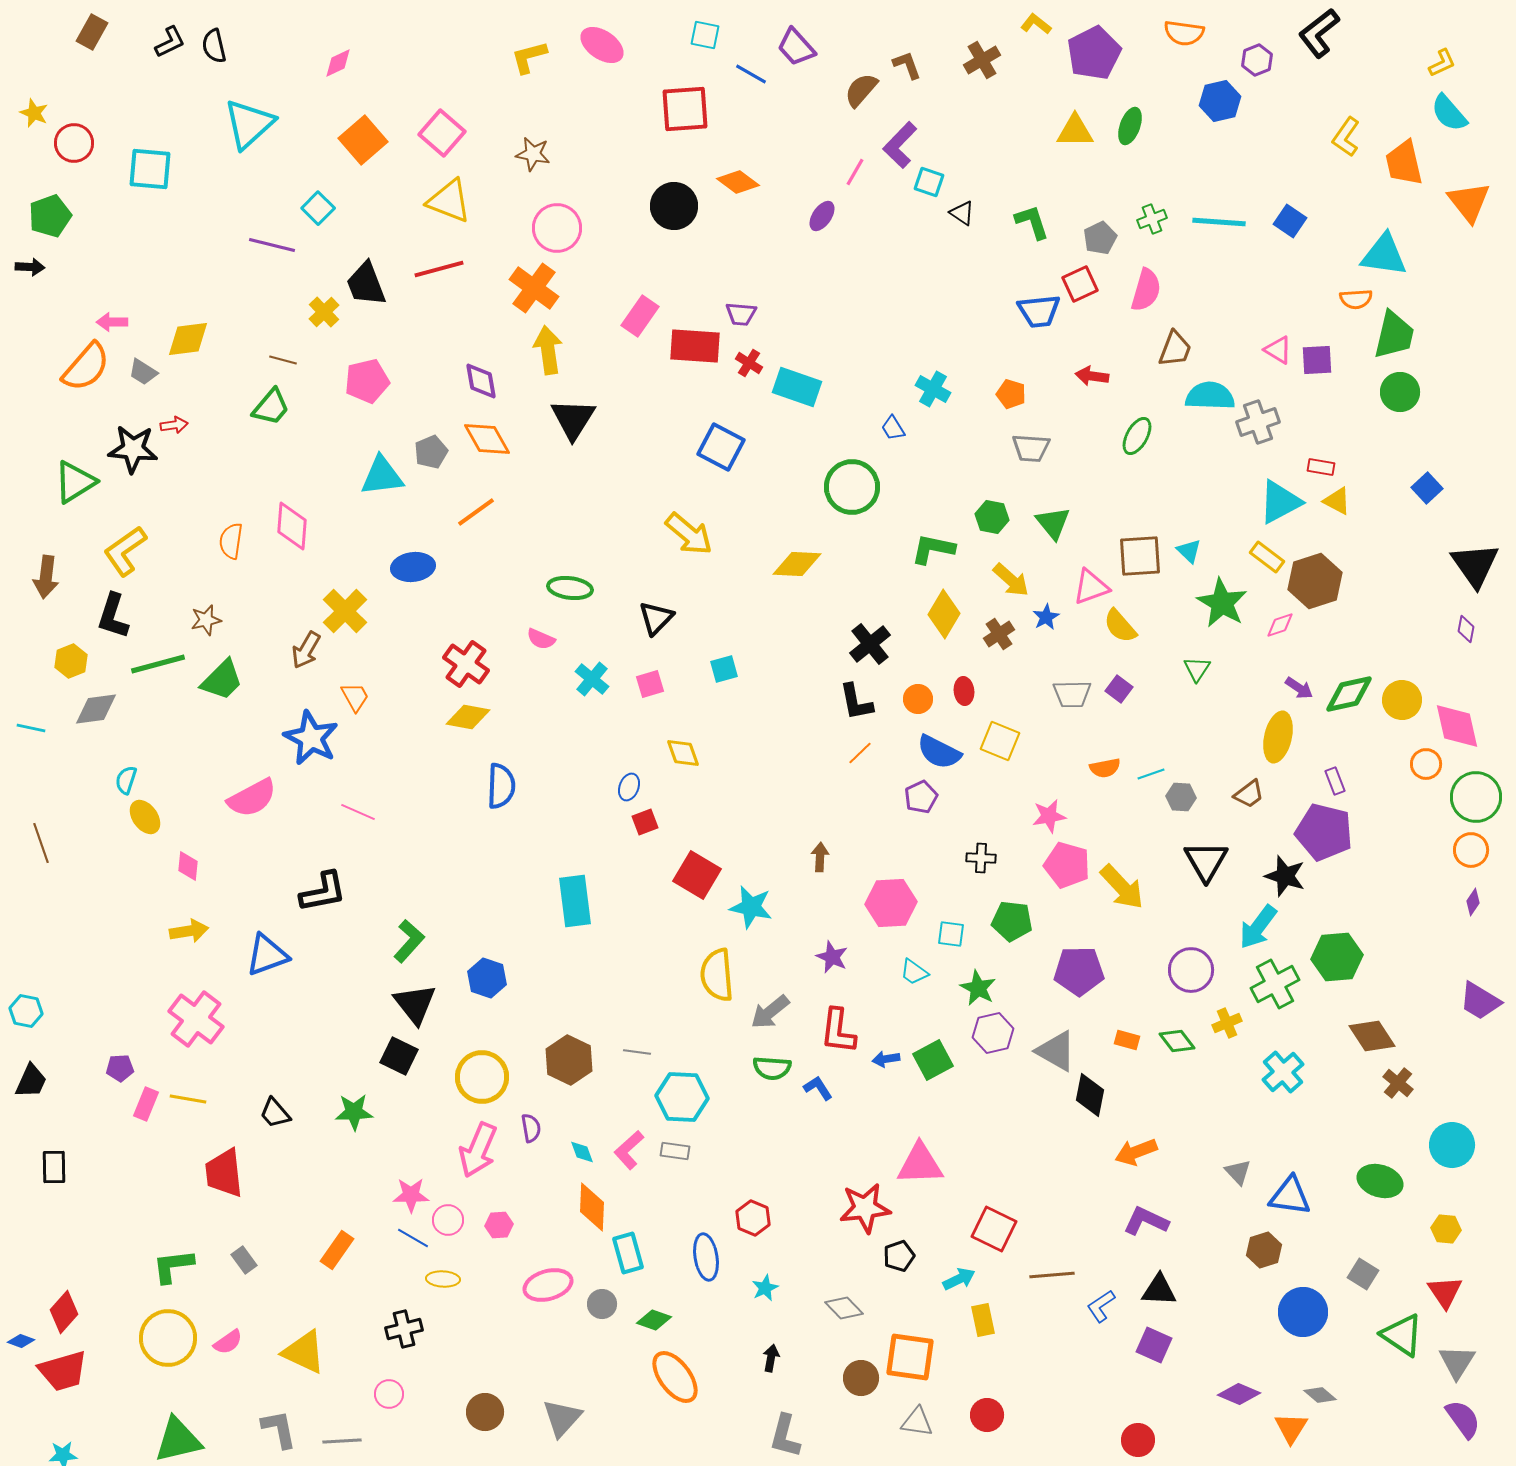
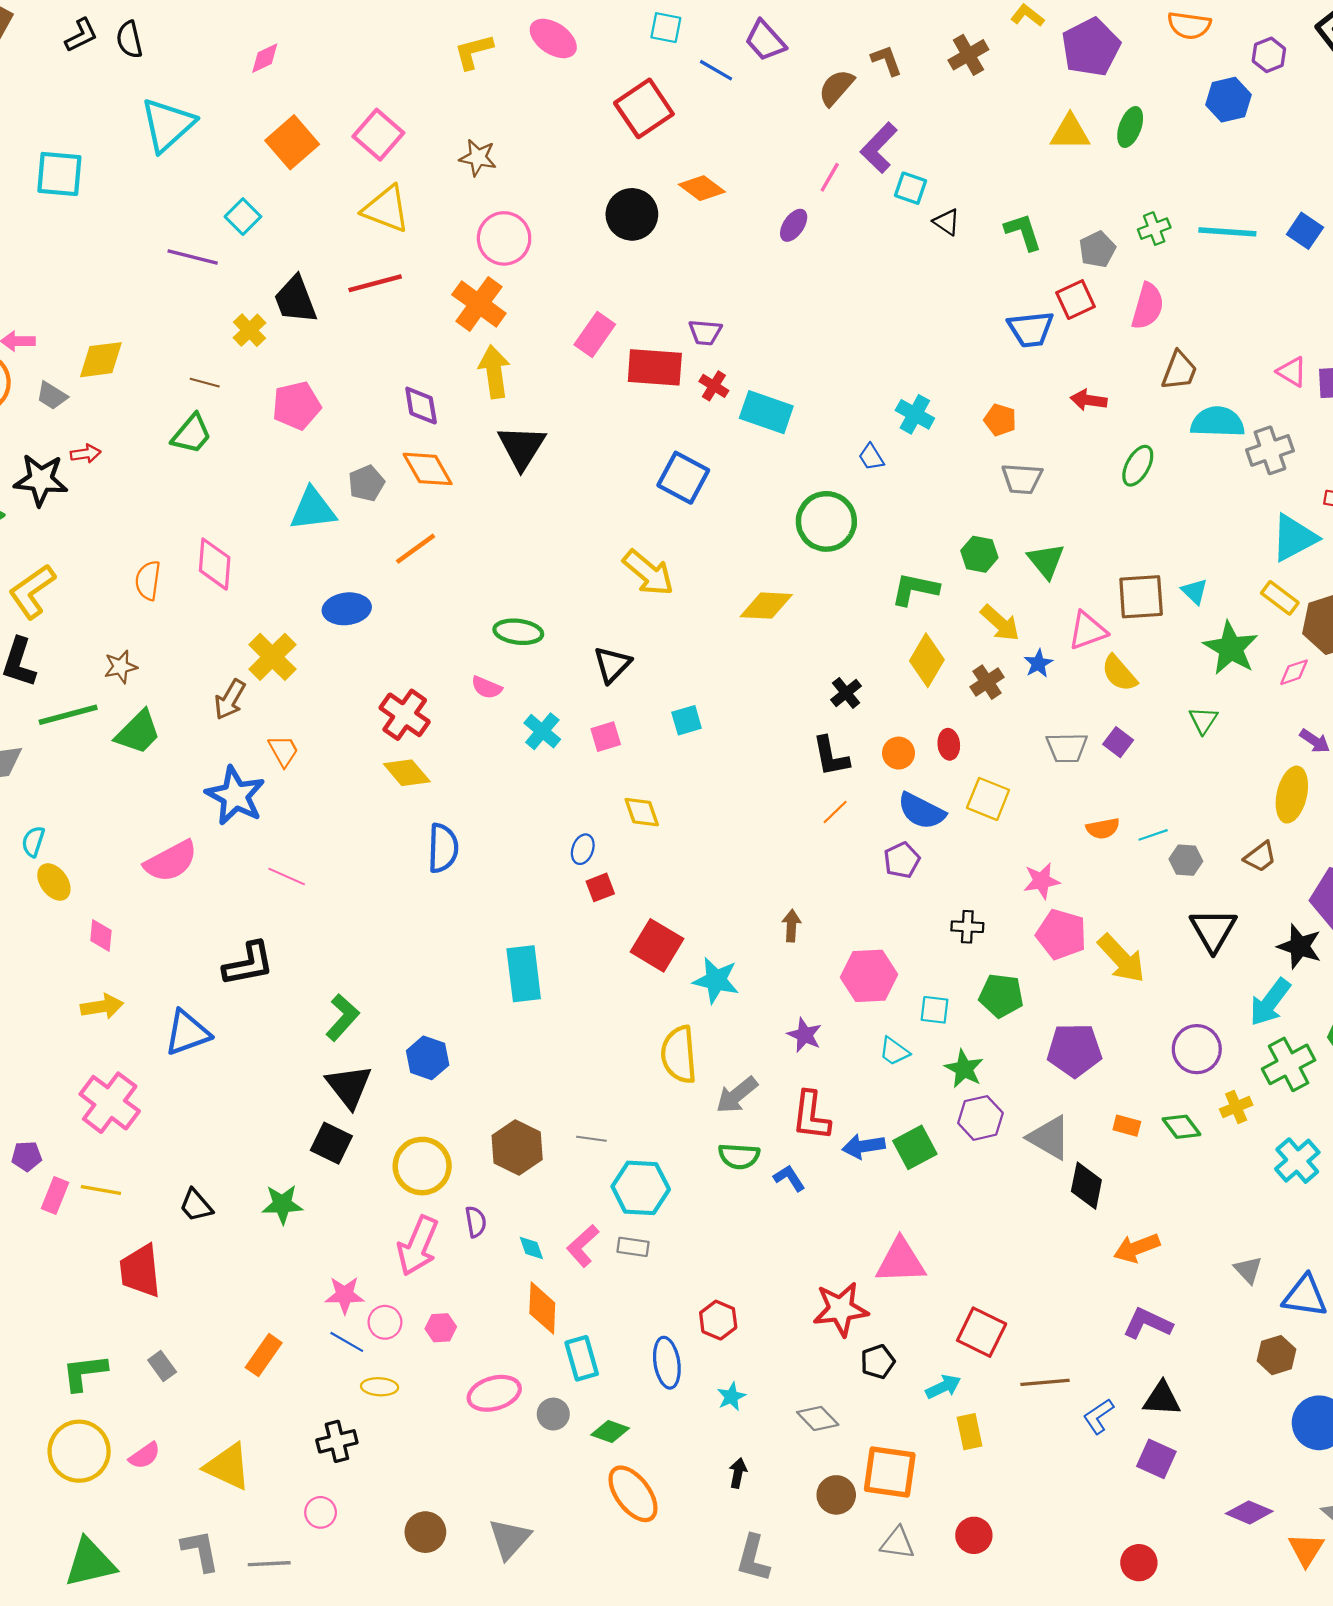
red square: (685, 109) -> (644, 108), turned -30
black cross: (870, 644) -> (846, 693), size x0.7
yellow diamond: (468, 717) -> (407, 773), turned 39
blue arrow: (886, 1059) -> (864, 1146), size x1.4

